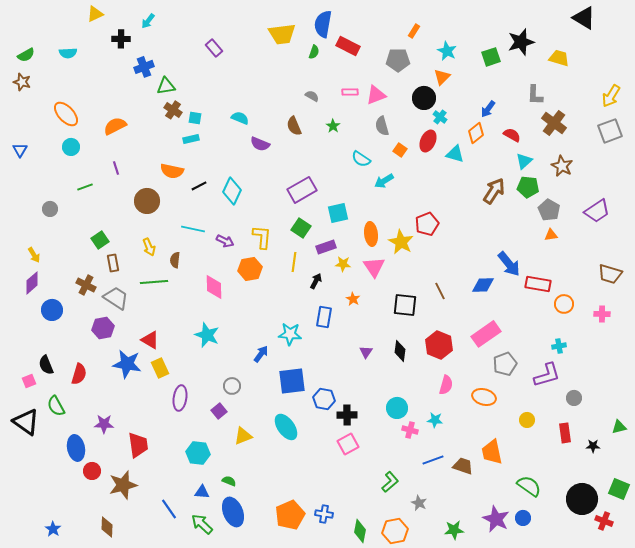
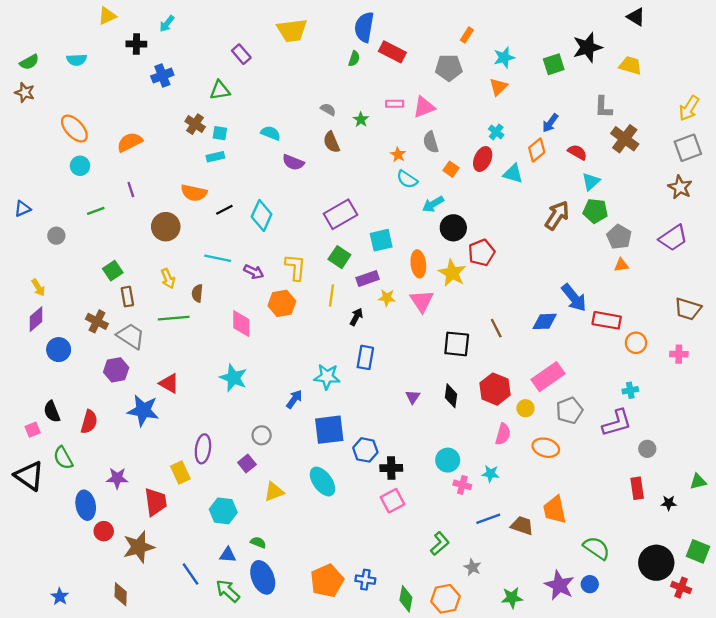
black triangle: (584, 18) -> (636, 17), moved, size x0.7
yellow trapezoid: (282, 34) -> (292, 30), moved
cyan star: (447, 51) -> (504, 58), turned 30
green triangle: (166, 86) -> (220, 90), moved
gray semicircle: (312, 96) -> (328, 109), moved
black circle: (424, 98) -> (453, 228), moved
green star: (333, 126) -> (361, 120), moved
blue triangle: (20, 150) -> (23, 209), moved, turned 35
brown star: (562, 166) -> (680, 187), moved
orange star: (353, 299) -> (398, 154), moved
yellow rectangle: (160, 368) -> (180, 473), moved
yellow circle: (527, 420) -> (525, 408), moved

